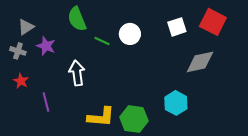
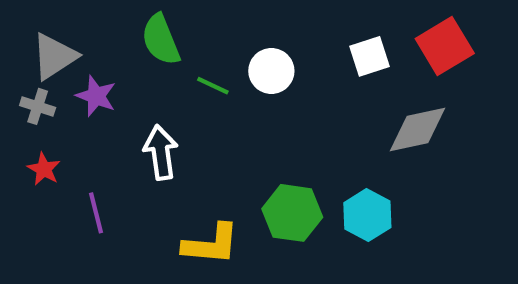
red square: (213, 22) -> (445, 46), turned 32
gray triangle: (26, 27) -> (54, 56), size x1.4
green hexagon: (134, 119) -> (292, 213), moved

